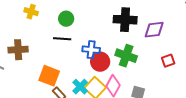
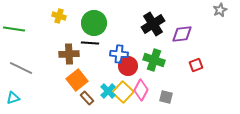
green circle: (66, 19) -> (94, 23), size x1.6
black cross: (125, 20) -> (153, 24), turned -35
brown cross: (18, 50) -> (69, 54), moved
orange square: (49, 76) -> (77, 80), turned 30

